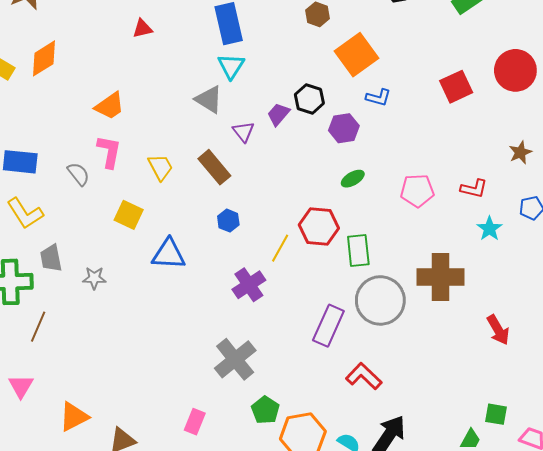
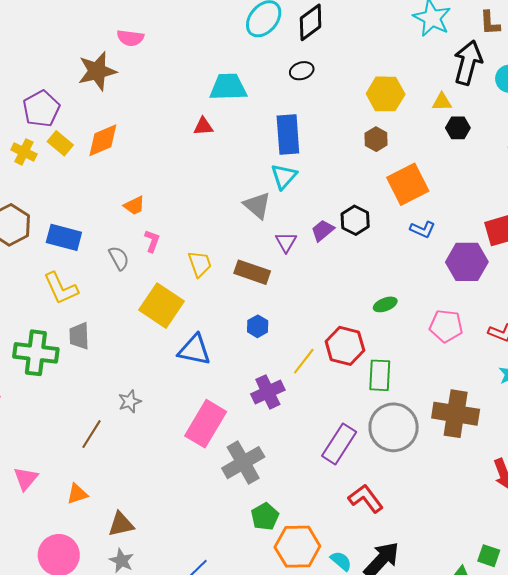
orange trapezoid: (110, 106) -> (134, 206), moved, size x0.7
purple hexagon: (344, 128) -> (467, 262), moved, size x1.4
pink L-shape: (109, 152) -> (152, 241), size x0.7
brown rectangle: (214, 167) -> (252, 272), turned -40
yellow square: (129, 215) -> (161, 306), size x1.5
gray star: (94, 278) -> (130, 401), moved, turned -30
brown line: (38, 327) -> (92, 434), moved
pink triangle: (21, 386) -> (26, 479), moved
orange triangle: (74, 417) -> (77, 494), size x0.7
pink rectangle: (195, 422) -> (206, 424), moved, size x1.8

